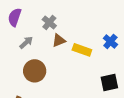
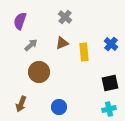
gray cross: (49, 23) -> (65, 17), moved
yellow rectangle: (82, 50) -> (84, 52), turned 66

